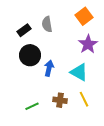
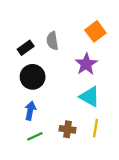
purple star: (88, 44) -> (86, 64), moved
blue arrow: (49, 68) -> (30, 111), moved
yellow line: (84, 99) -> (95, 128), turned 35

